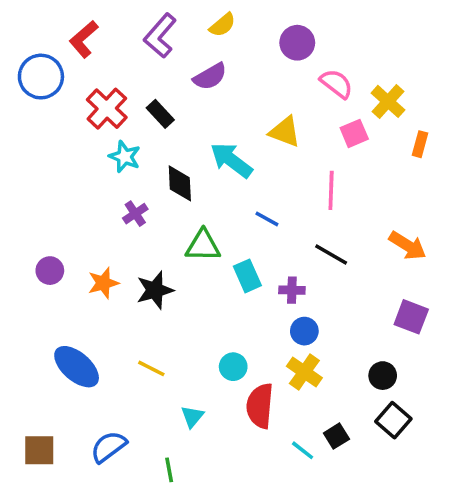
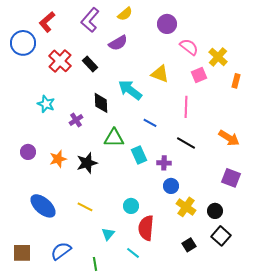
cyan star: (125, 157) -> (46, 104), moved
yellow cross: (304, 372) -> (186, 207), moved
cyan line: (303, 450) -> (133, 253), moved

